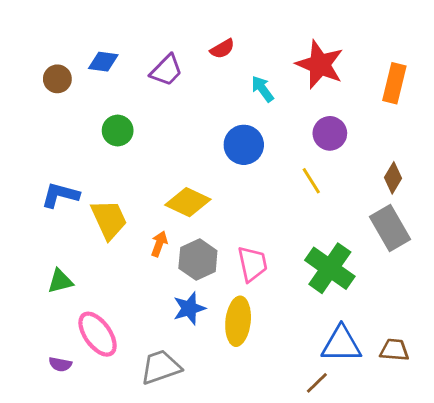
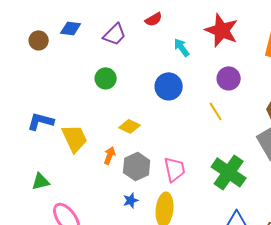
green circle: (118, 130) -> (106, 78), moved
yellow diamond: (188, 202) -> (130, 126), size x0.7
blue star: (189, 308) -> (131, 200), size x0.7

